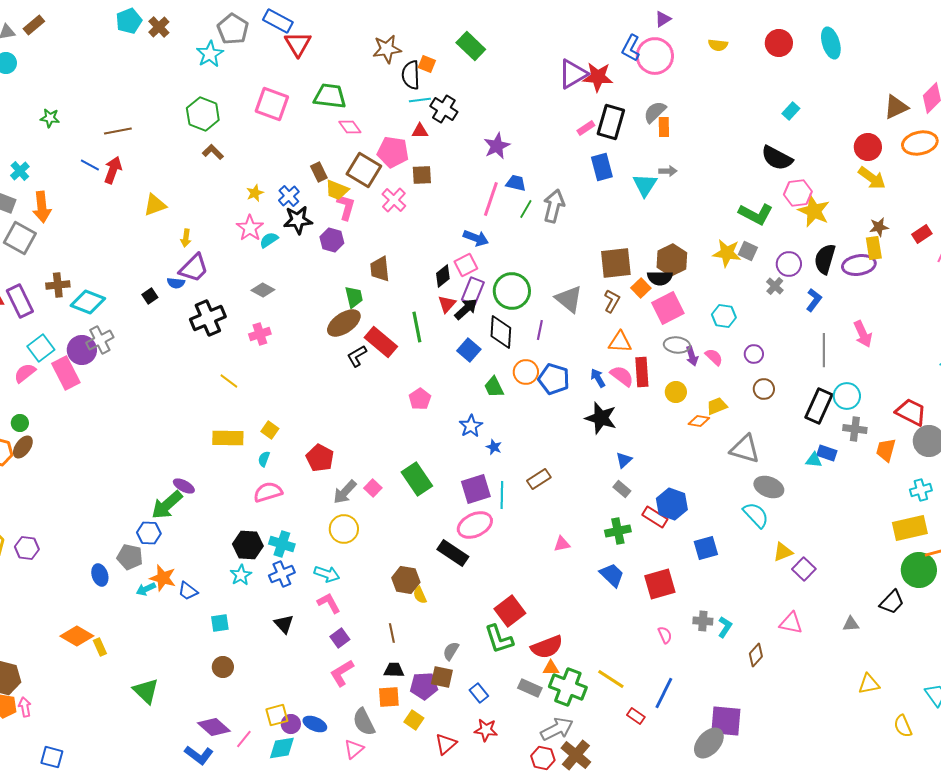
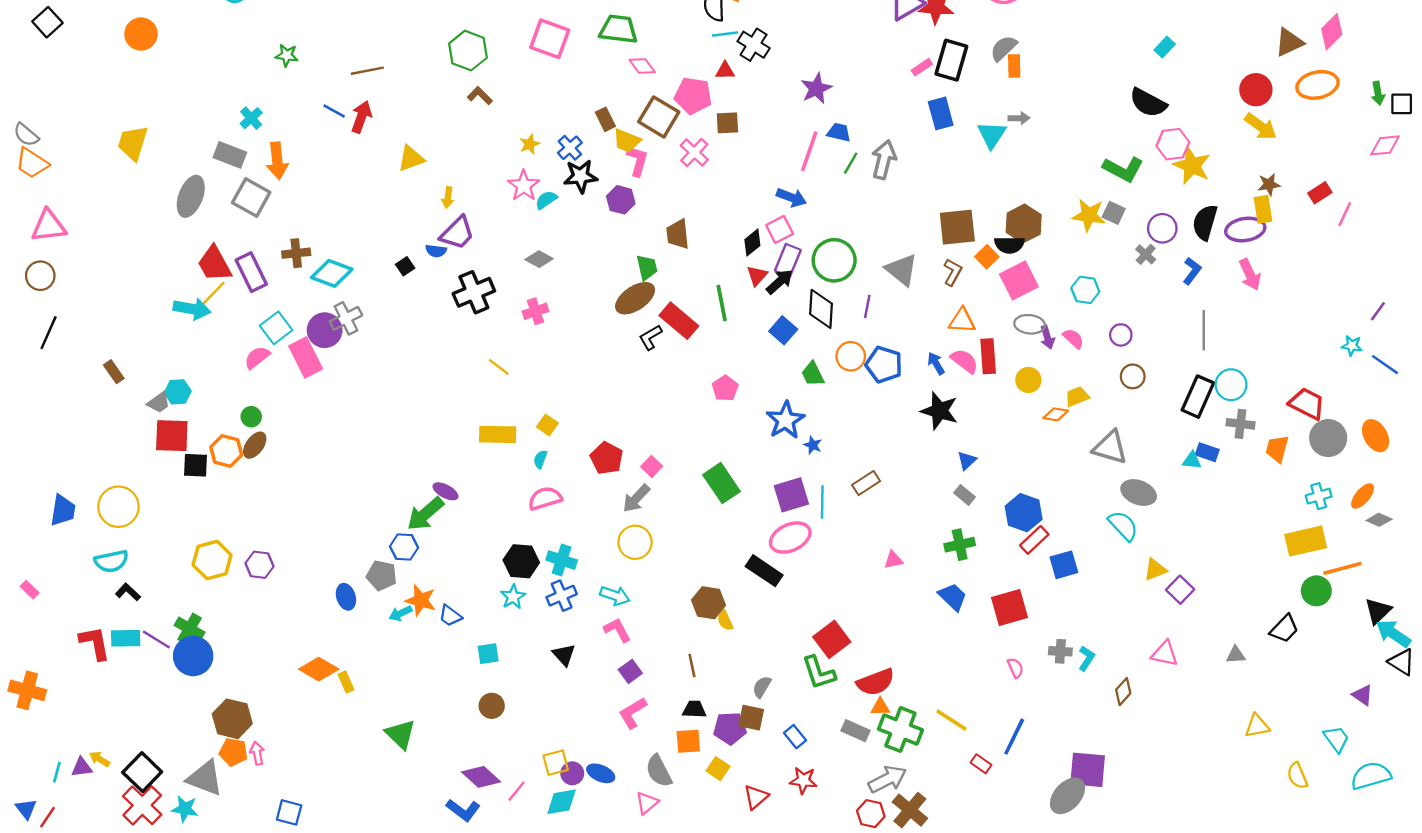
pink arrow: (863, 334) -> (1250, 275), moved
blue star: (471, 426) -> (786, 420), size x1.4
pink square: (373, 488) -> (652, 466), moved
red rectangle: (655, 517) -> (1034, 540), moved, turned -75
green circle: (919, 570) -> (1316, 591), size x0.7

